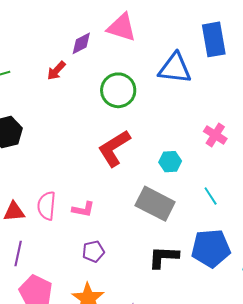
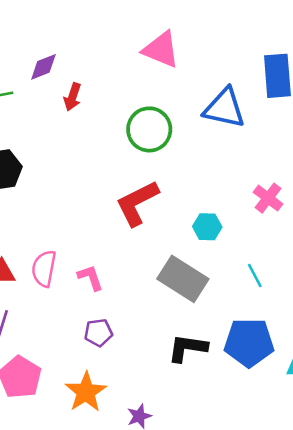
purple diamond: (81, 43) -> (43, 67), moved
red arrow: (56, 71) -> (73, 97), turned -30
pink L-shape: (83, 209) -> (90, 278), turned -125

